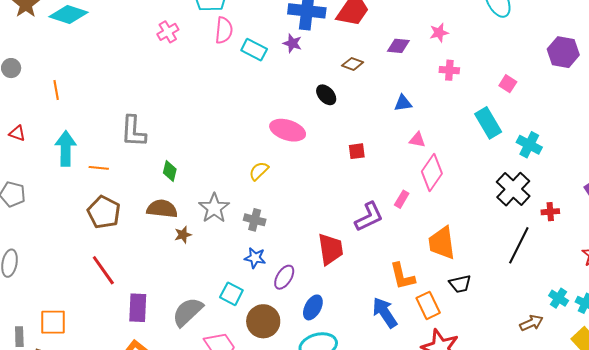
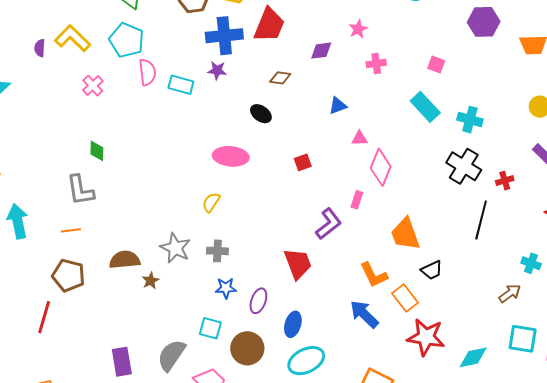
orange line: (99, 168) -> (71, 230), moved
green diamond: (170, 171) -> (97, 151), moved
red line: (103, 270) -> (44, 317), moved, turned 64

